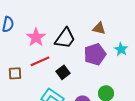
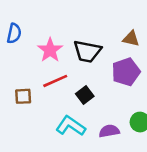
black trapezoid: (65, 38) -> (87, 51), turned 65

